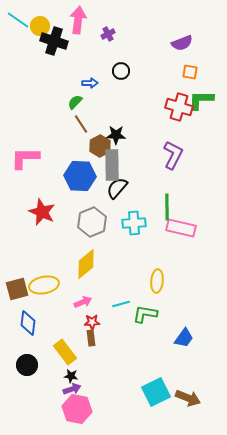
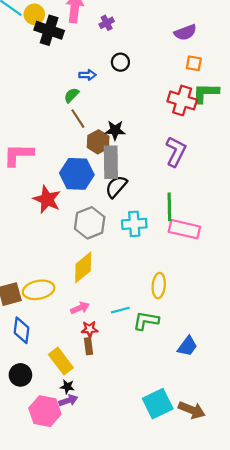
red star: (42, 212) -> (47, 199), moved
pink hexagon: (77, 409) -> (45, 411), moved

